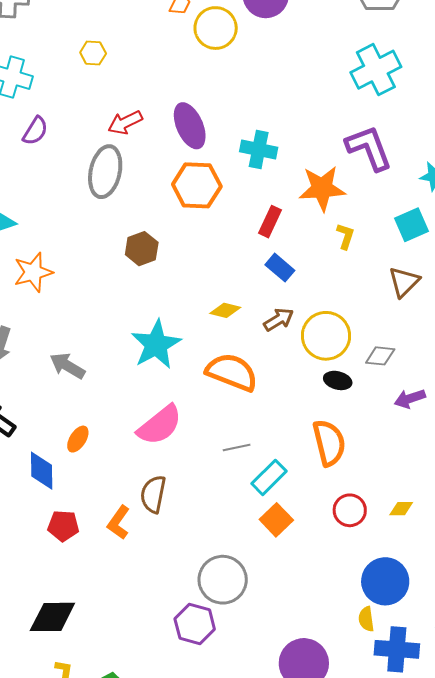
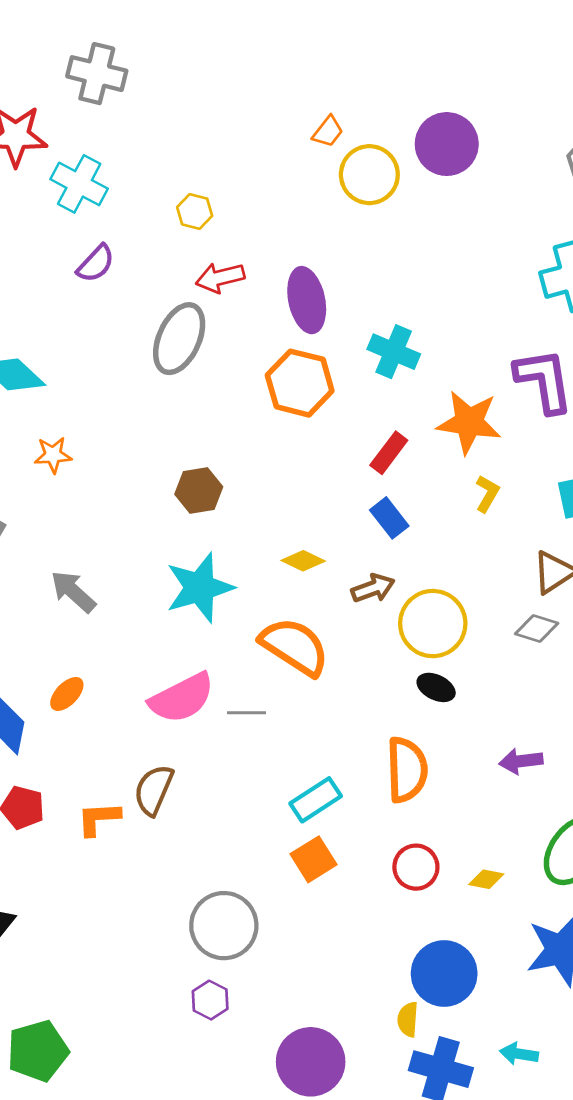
yellow hexagon: (93, 53) -> (195, 212), moved
brown hexagon: (142, 249) -> (199, 491), moved
orange star: (33, 272) -> (53, 455), size x0.7
gray diamond: (380, 356) -> (537, 629), moved
purple arrow: (410, 399) -> (521, 761), moved
gray line: (237, 447) -> (247, 713), moved
orange L-shape: (118, 522) -> (99, 819), turned 40
purple hexagon: (195, 624) -> (210, 1000), moved, size x0.7

